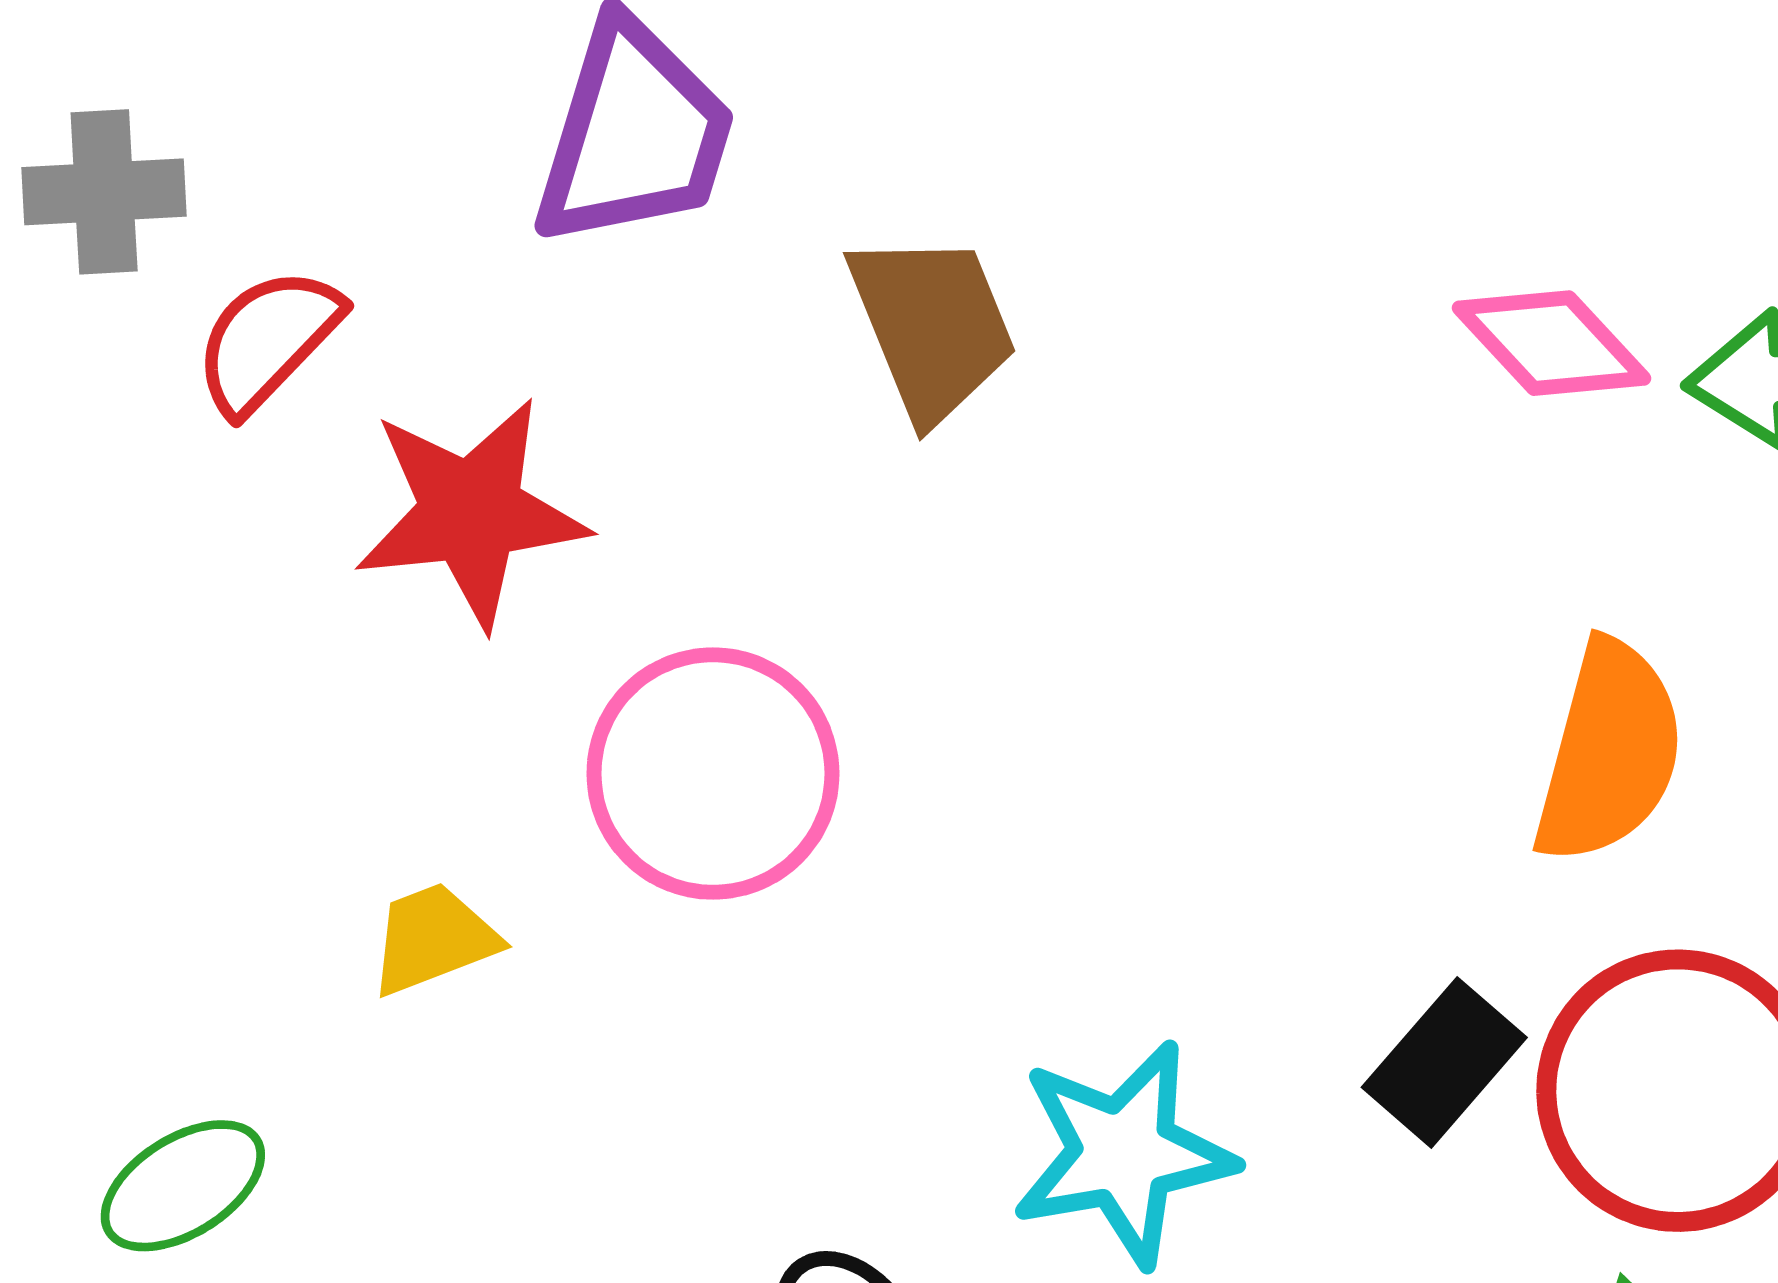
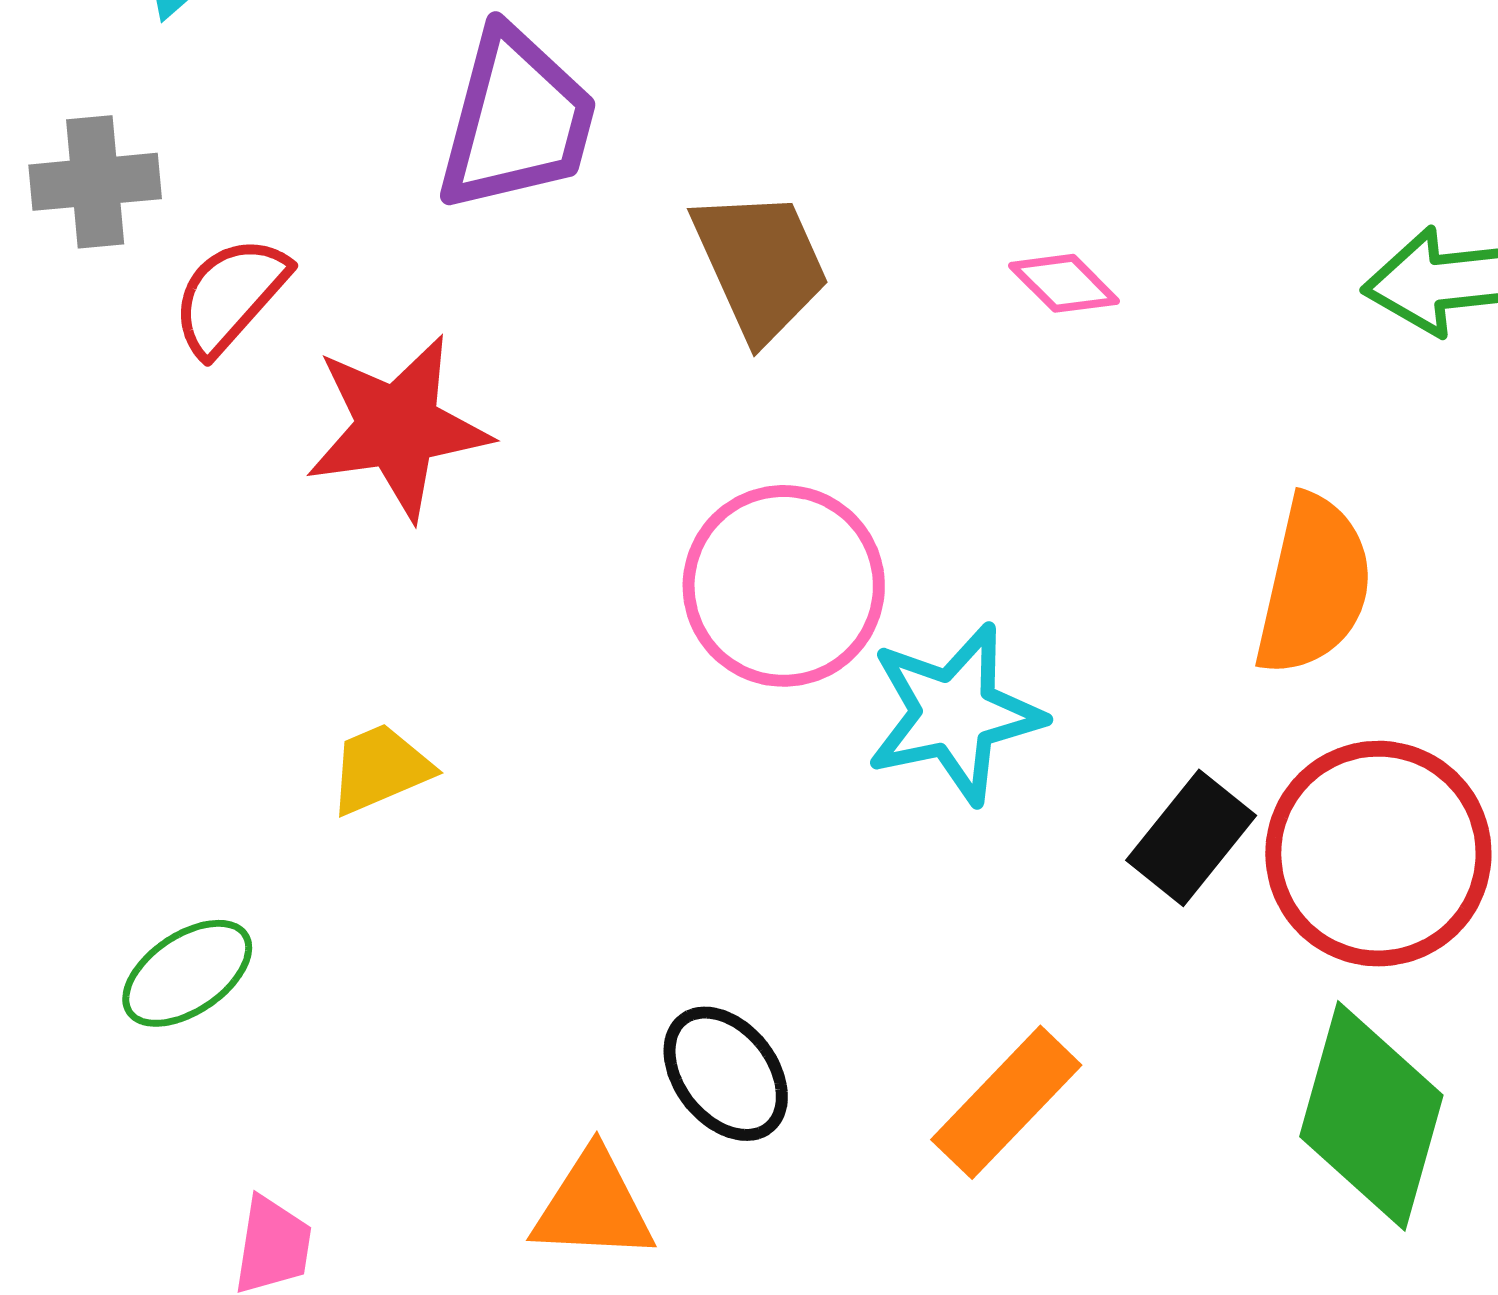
pink diamond: (1551, 343) -> (1064, 283), moved, size x0.7
pink circle: (713, 774) -> (784, 586), moved
cyan star: (1123, 1153) -> (955, 714), moved

